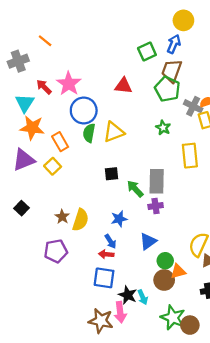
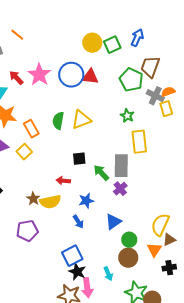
yellow circle: (183, 20) -> (92, 43), moved
brown trapezoid: (172, 71) -> (150, 67), moved
blue circle: (84, 111) -> (71, 75), moved
yellow rectangle: (190, 156) -> (139, 142), moved
purple cross: (156, 206) -> (120, 189), turned -32
yellow semicircle: (80, 220) -> (50, 202), turned 60
red arrow: (106, 254) -> (63, 181), moved
orange triangle: (178, 271) -> (154, 250), moved, turned -42
blue square: (104, 278) -> (72, 256), turned -35
black star: (128, 295) -> (77, 272), moved

